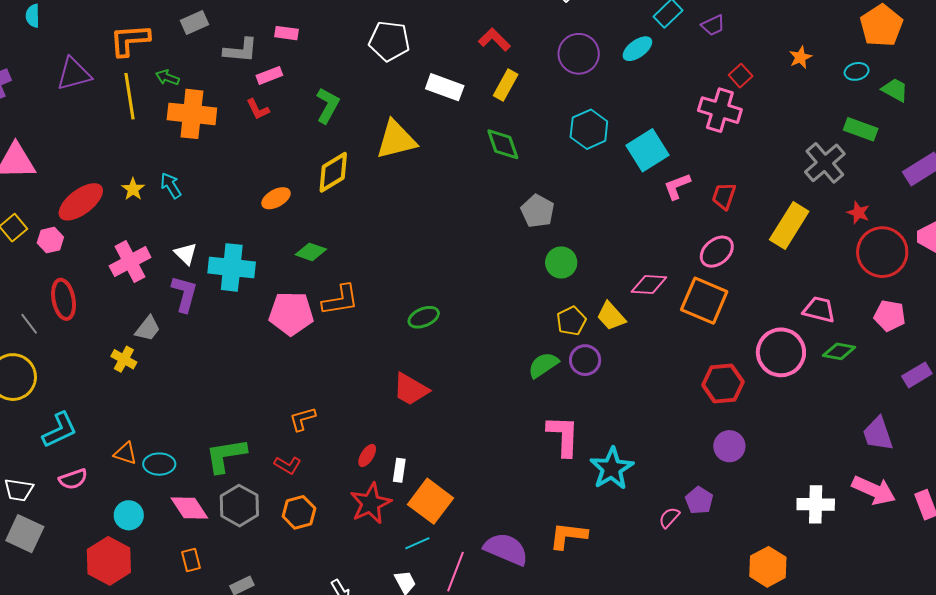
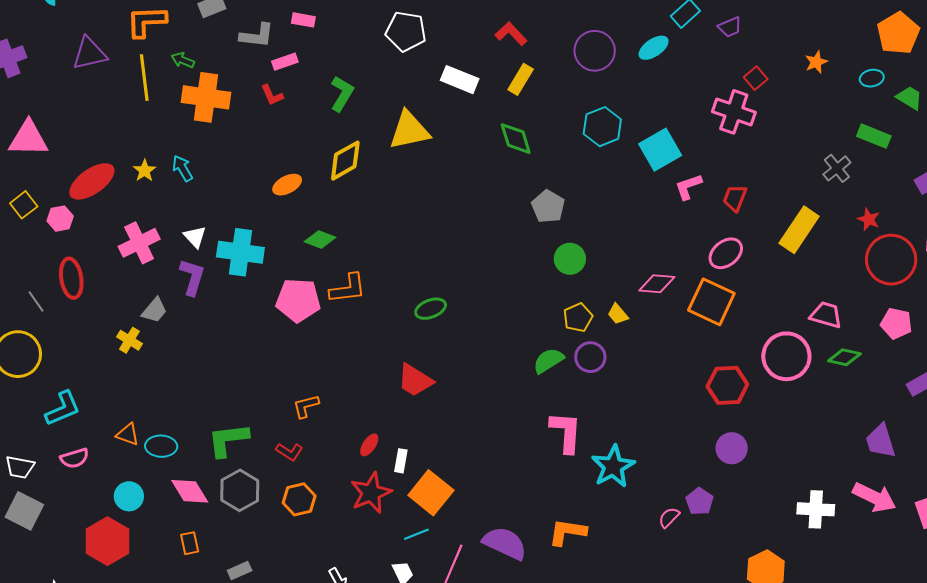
gray cross: (825, 163) -> (837, 168), size x0.7
yellow trapezoid: (611, 316) -> (618, 314), size x0.7

